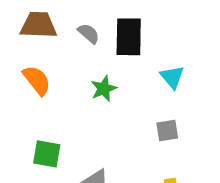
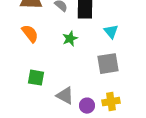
gray square: (167, 130) -> (108, 64), size x1.6

